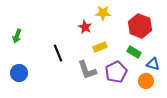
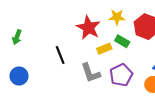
yellow star: (103, 13) -> (117, 17), moved
red star: (85, 27) -> (89, 28), size x1.6
green rectangle: (134, 52) -> (122, 41), moved

